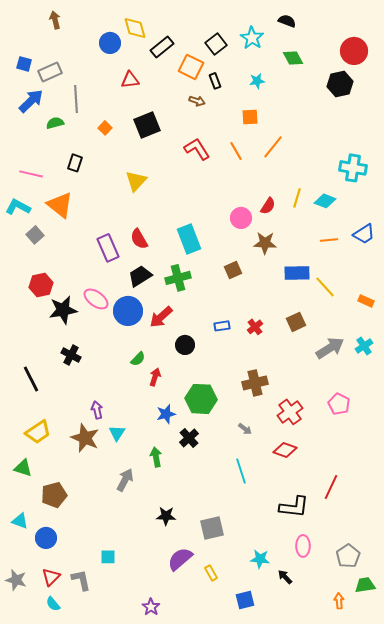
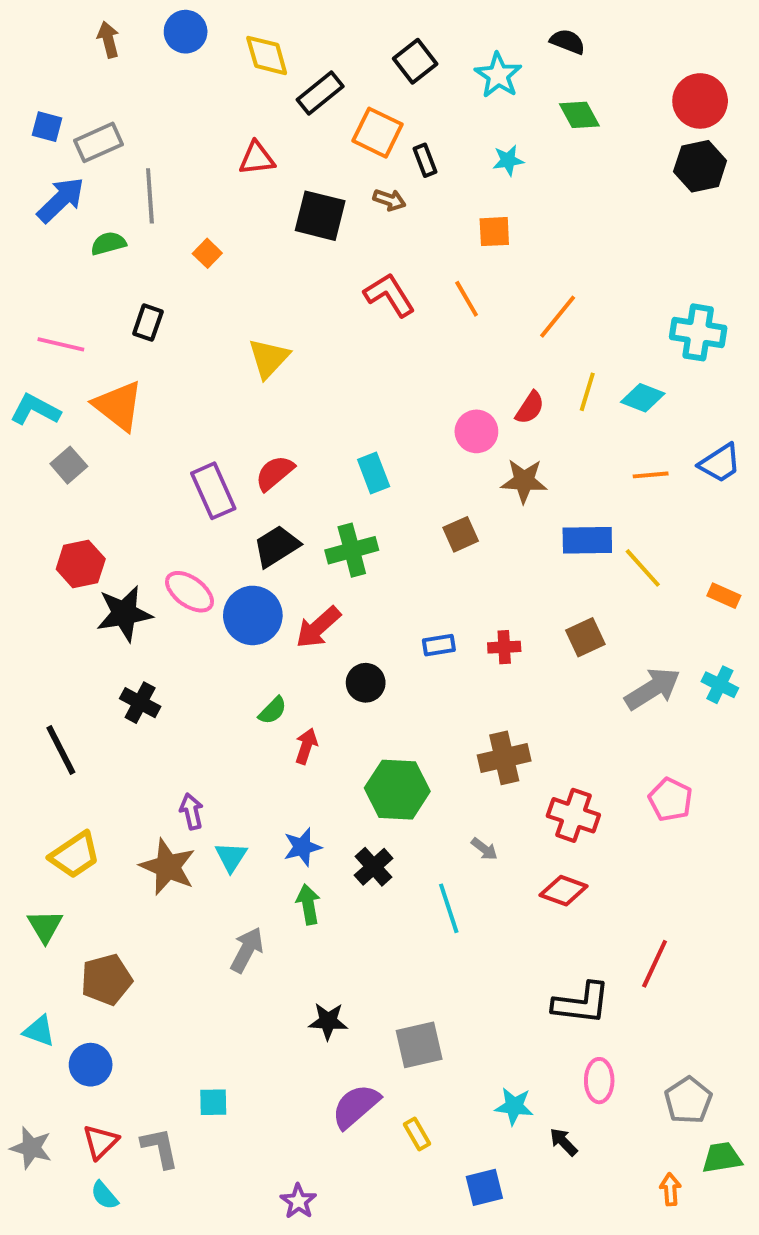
blue circle: (110, 43) -> (186, 32), moved
black square: (216, 44) -> (415, 61), moved
black hexagon: (340, 84) -> (700, 166), moved
black square: (147, 125) -> (320, 216), moved, turned 36
orange line: (273, 147) -> (558, 317), moved
red semicircle: (139, 239) -> (275, 473), turned 80
cyan rectangle: (189, 239) -> (374, 473), size x0.7
red cross: (255, 327) -> (504, 647), turned 35
cyan cross: (364, 346) -> (720, 685), turned -30
red cross: (290, 412) -> (573, 815), turned -35
blue star: (166, 414) -> (302, 847), moved
green triangle: (23, 468) -> (45, 926), turned 42
cyan line: (241, 471) -> (449, 908), moved

